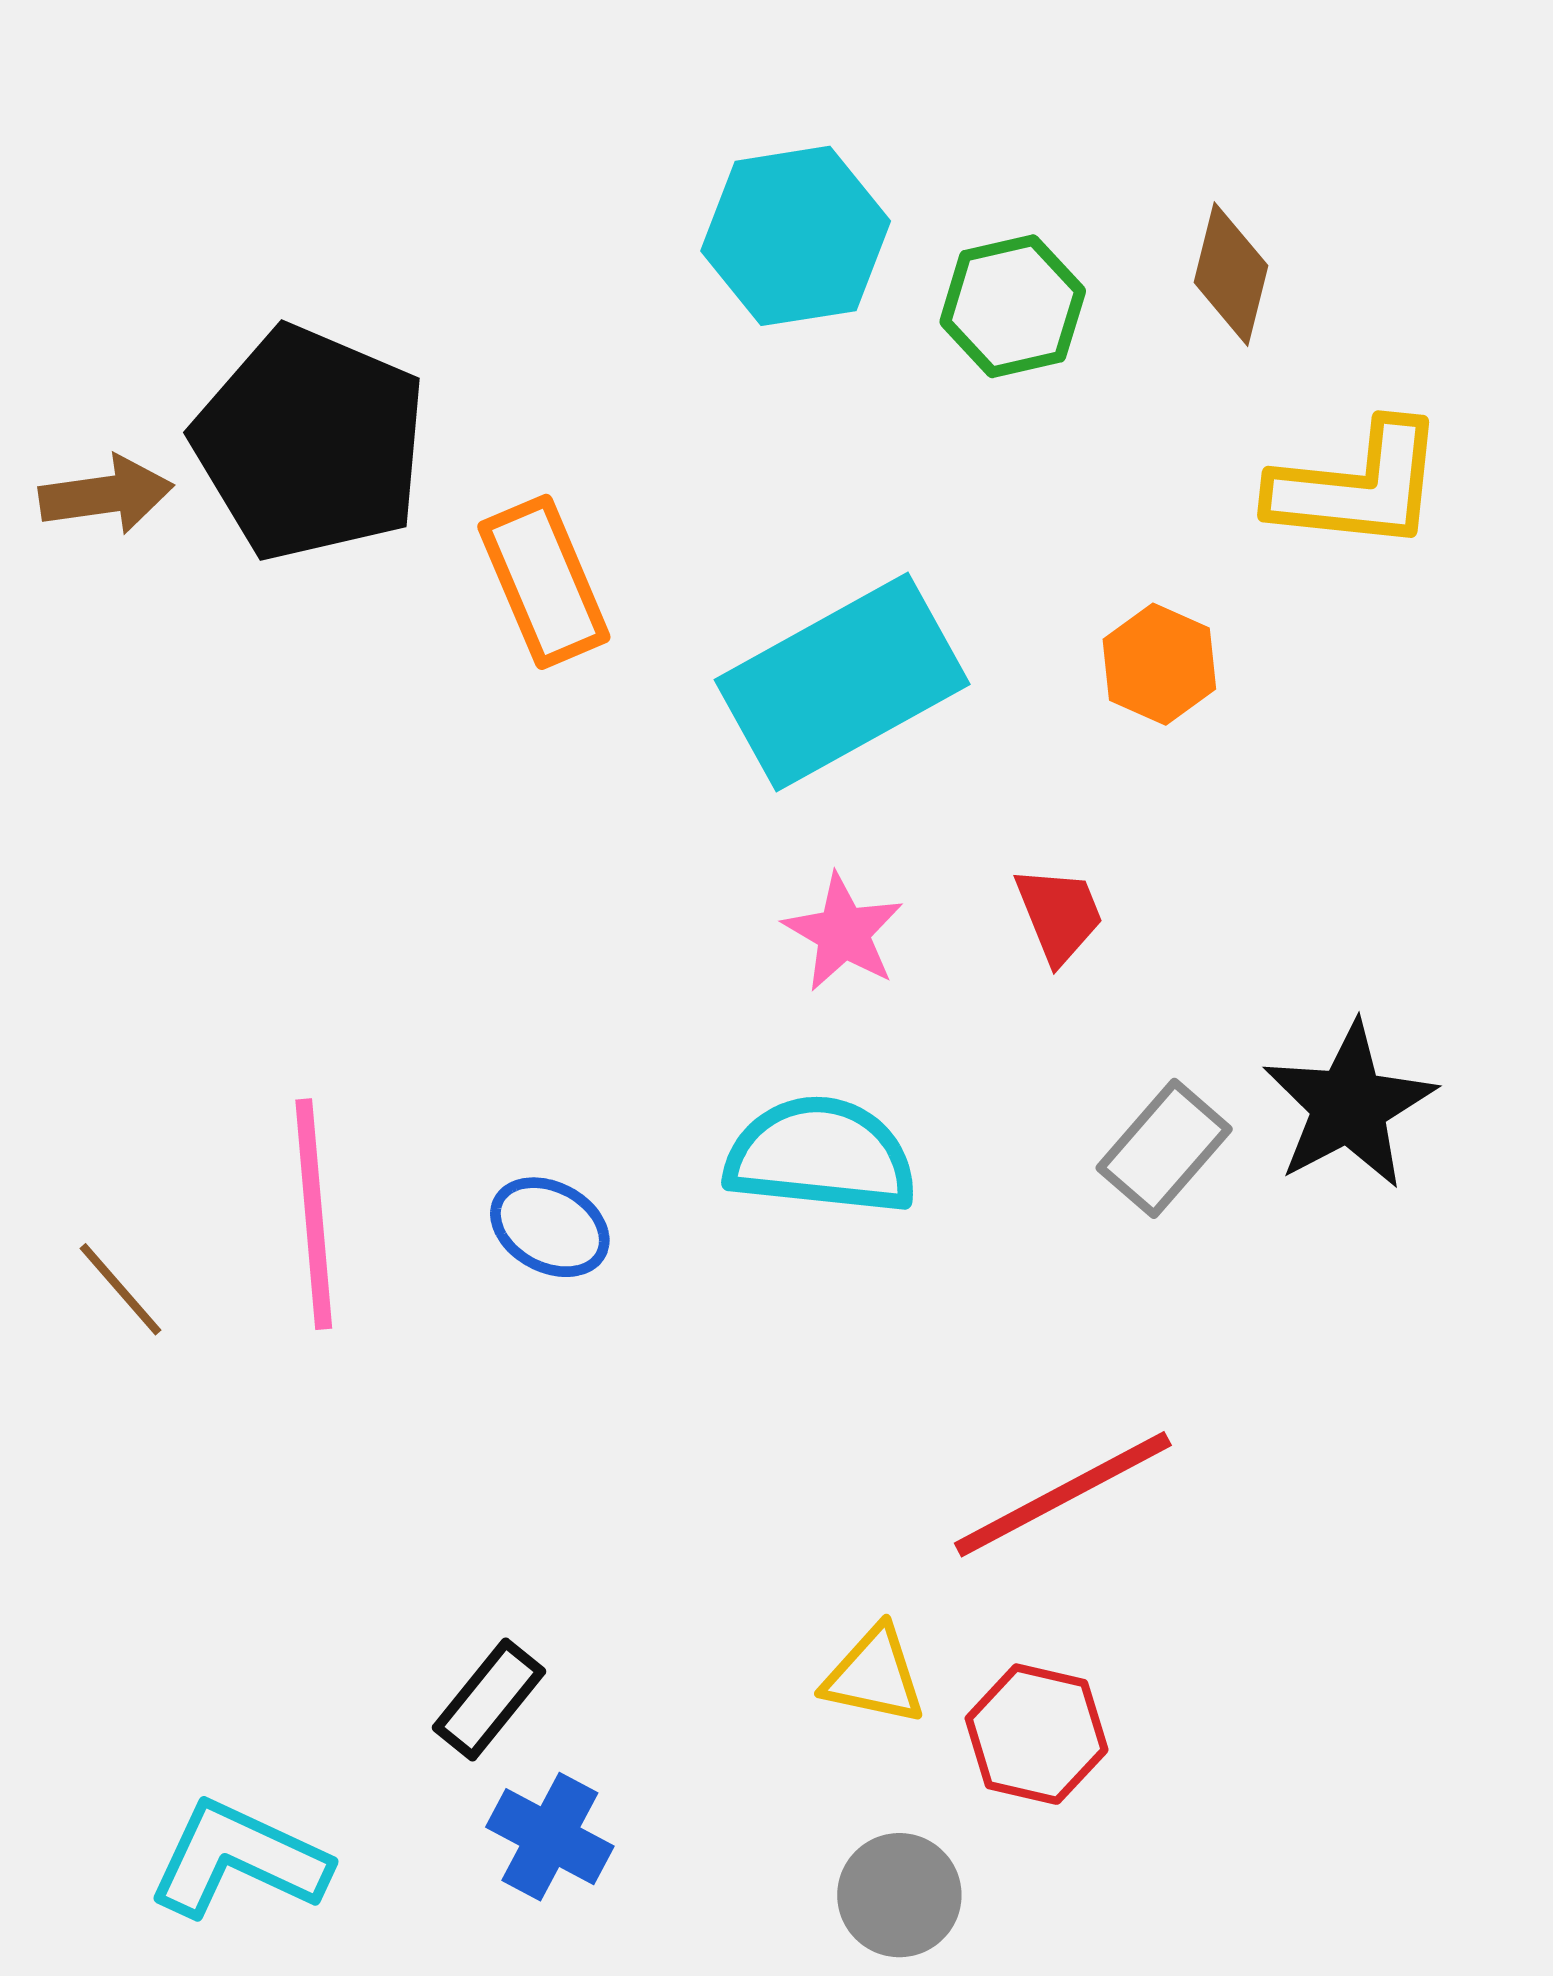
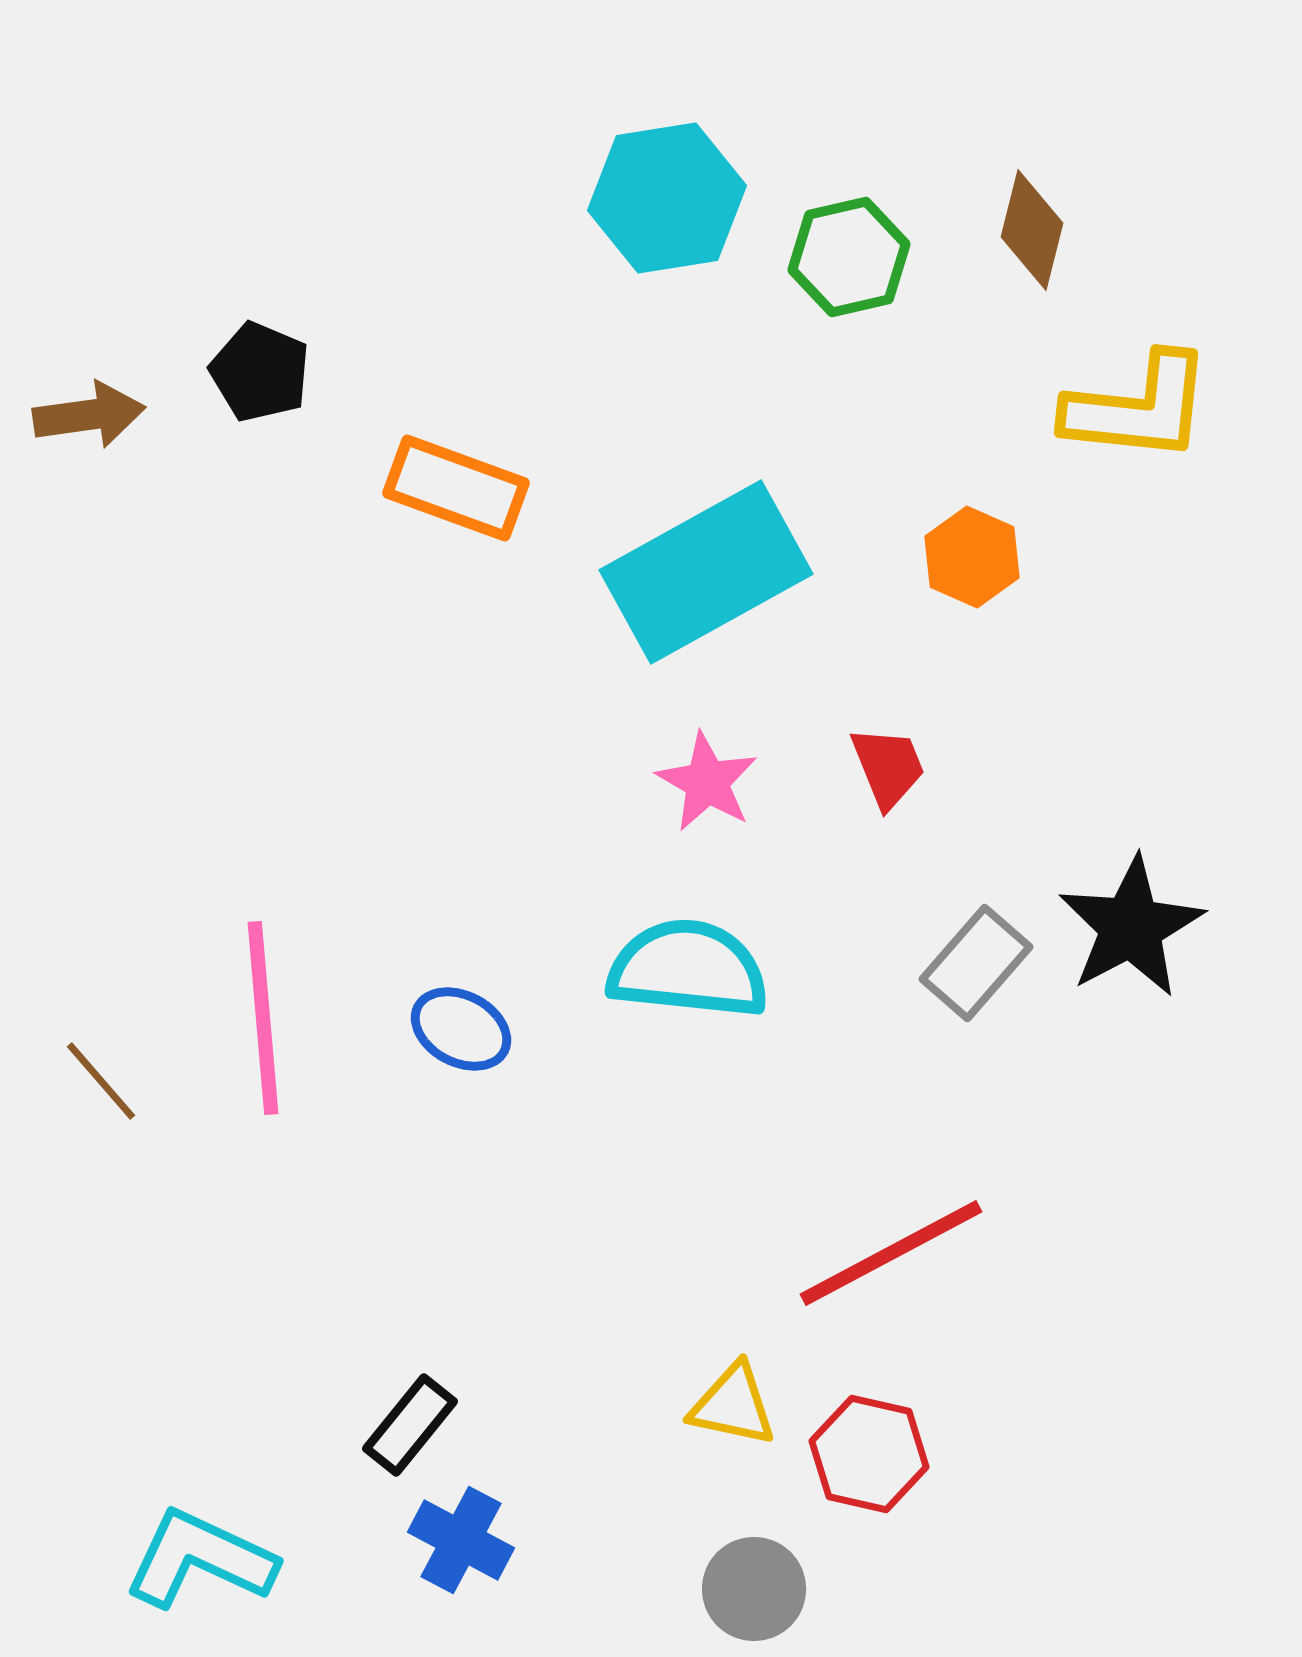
black pentagon: (310, 443) -> (260, 372), size x0.5
orange rectangle: (544, 582) -> (456, 488), turned -47

